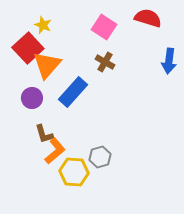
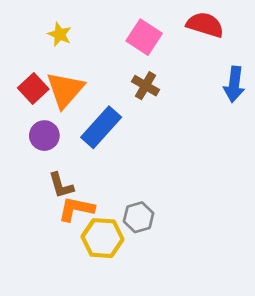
red square: (28, 48) -> (33, 88), moved, size x0.7
orange L-shape: (55, 151) -> (76, 209), turned -128

